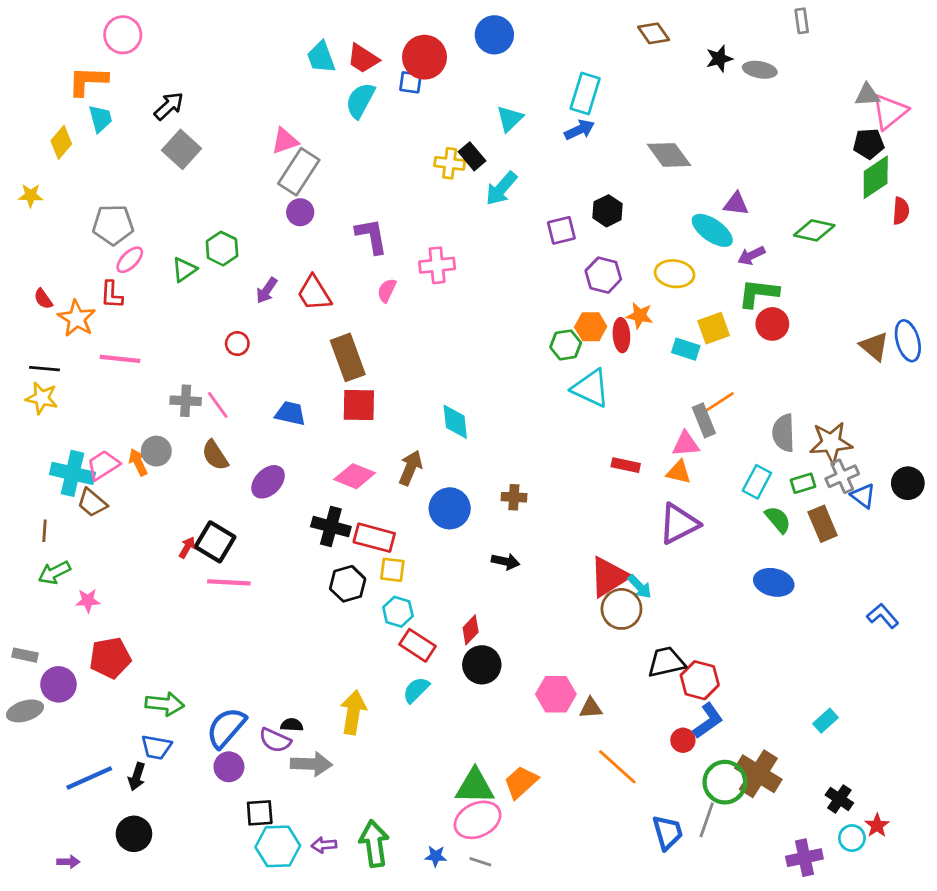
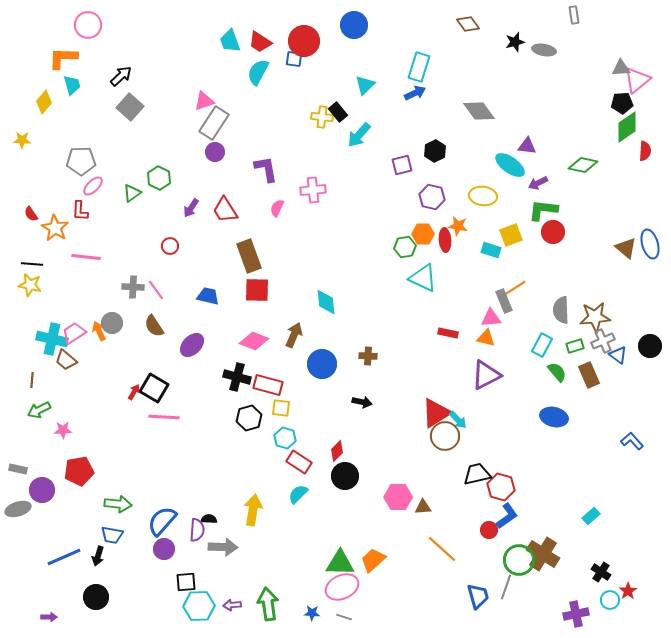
purple semicircle: (275, 740) -> (197, 530), turned -110

